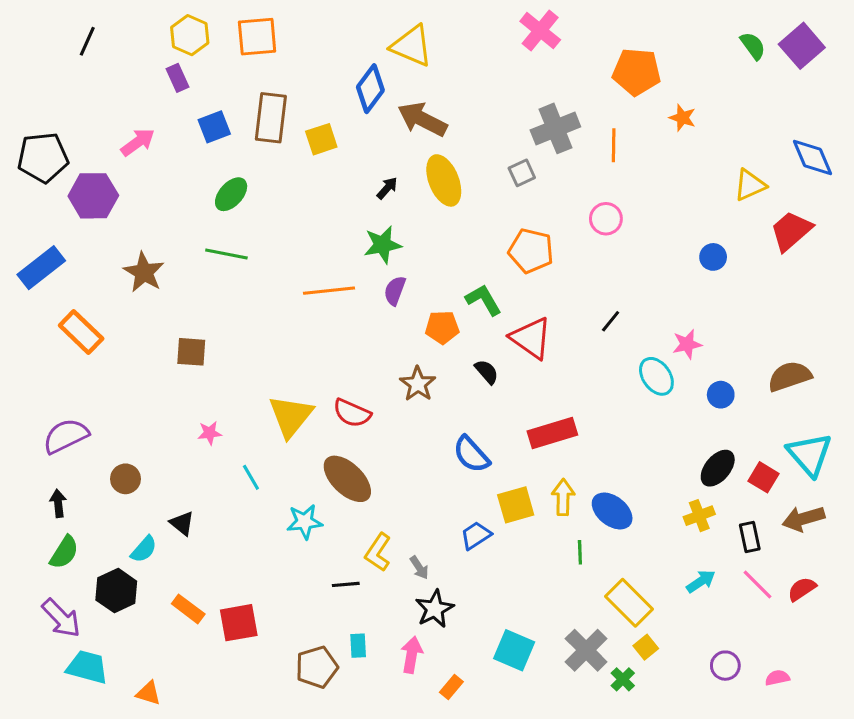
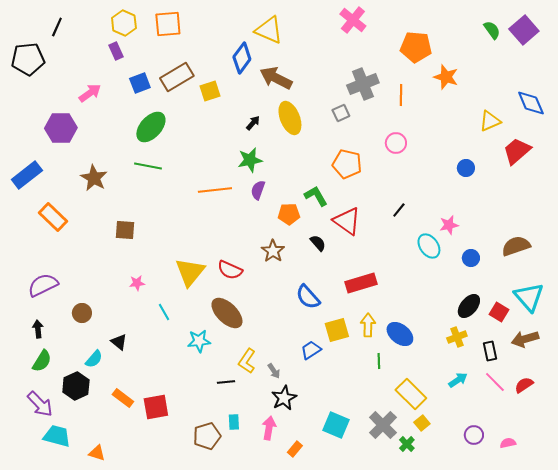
brown rectangle: (271, 118) -> (177, 77), turned 52
orange star: (682, 118) -> (446, 77), size x1.4
black pentagon: (43, 158) -> (28, 59), moved
green ellipse: (231, 194) -> (151, 127), size x1.4

